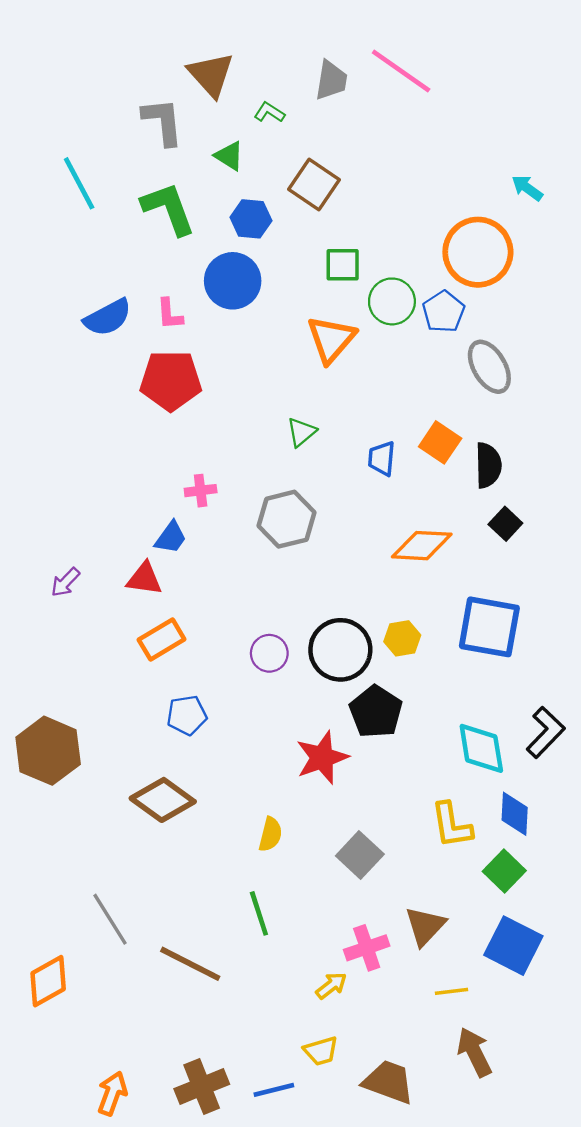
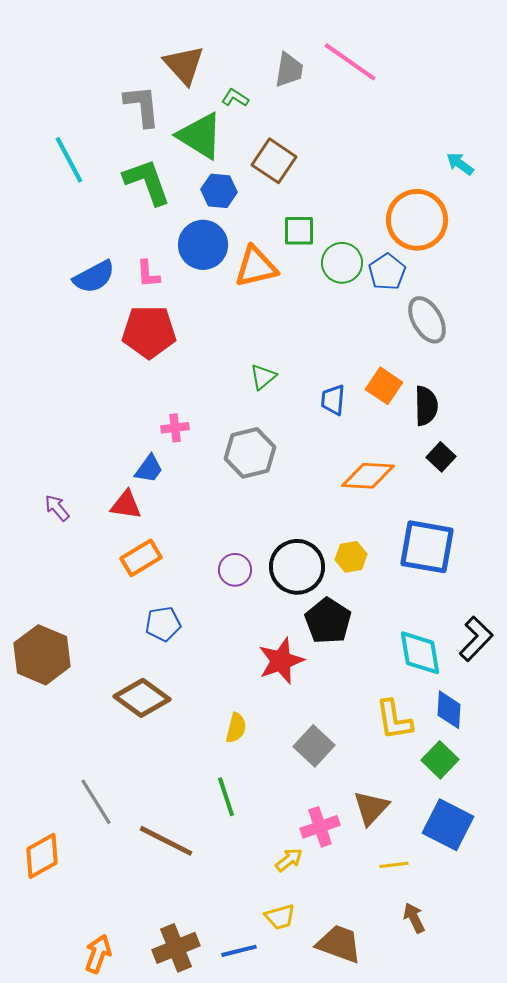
green triangle: (229, 156) -> (200, 136), size x1.8
orange triangle: (331, 339) -> (256, 267), moved, turned 36
purple arrow: (65, 582) -> (57, 508), turned 96
brown arrow: (474, 1052) -> (414, 918), size x0.7

